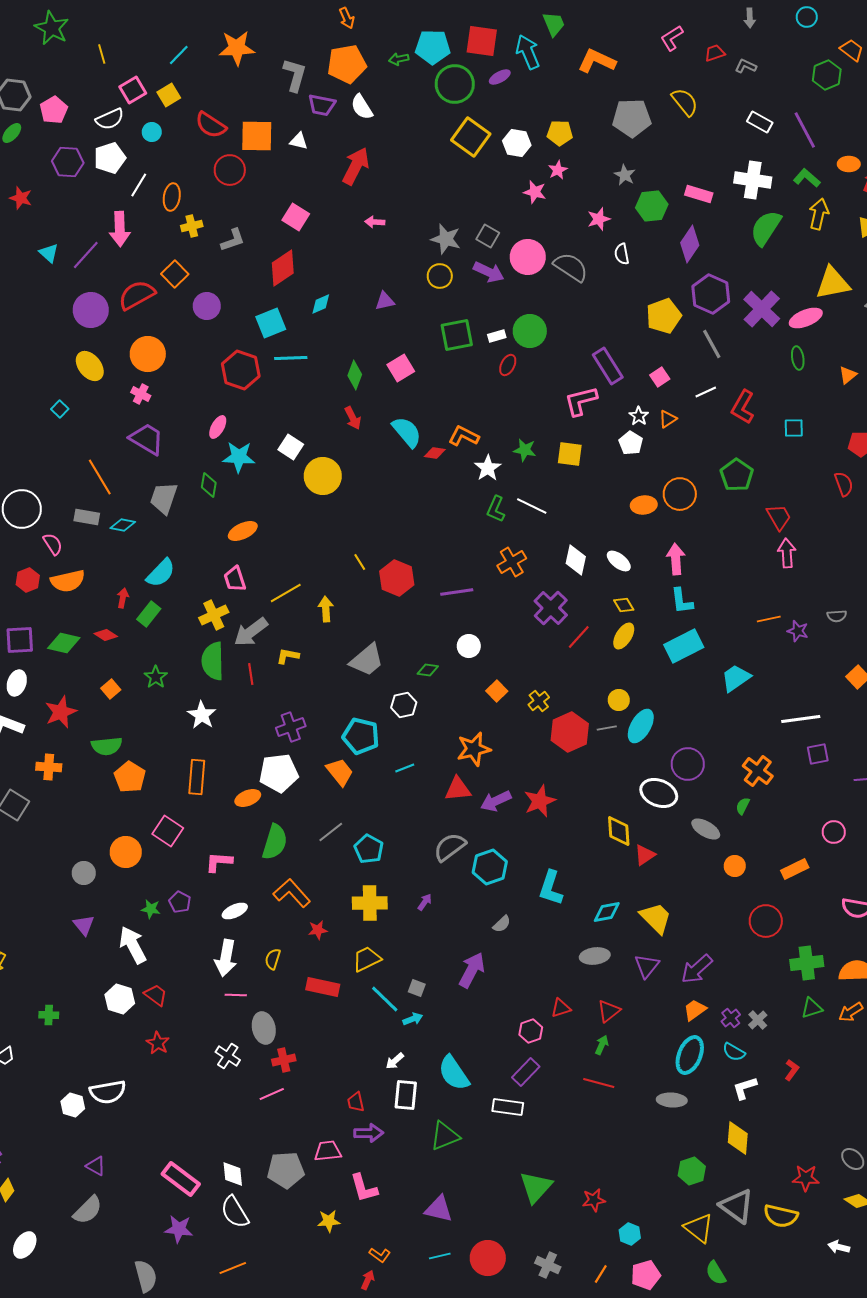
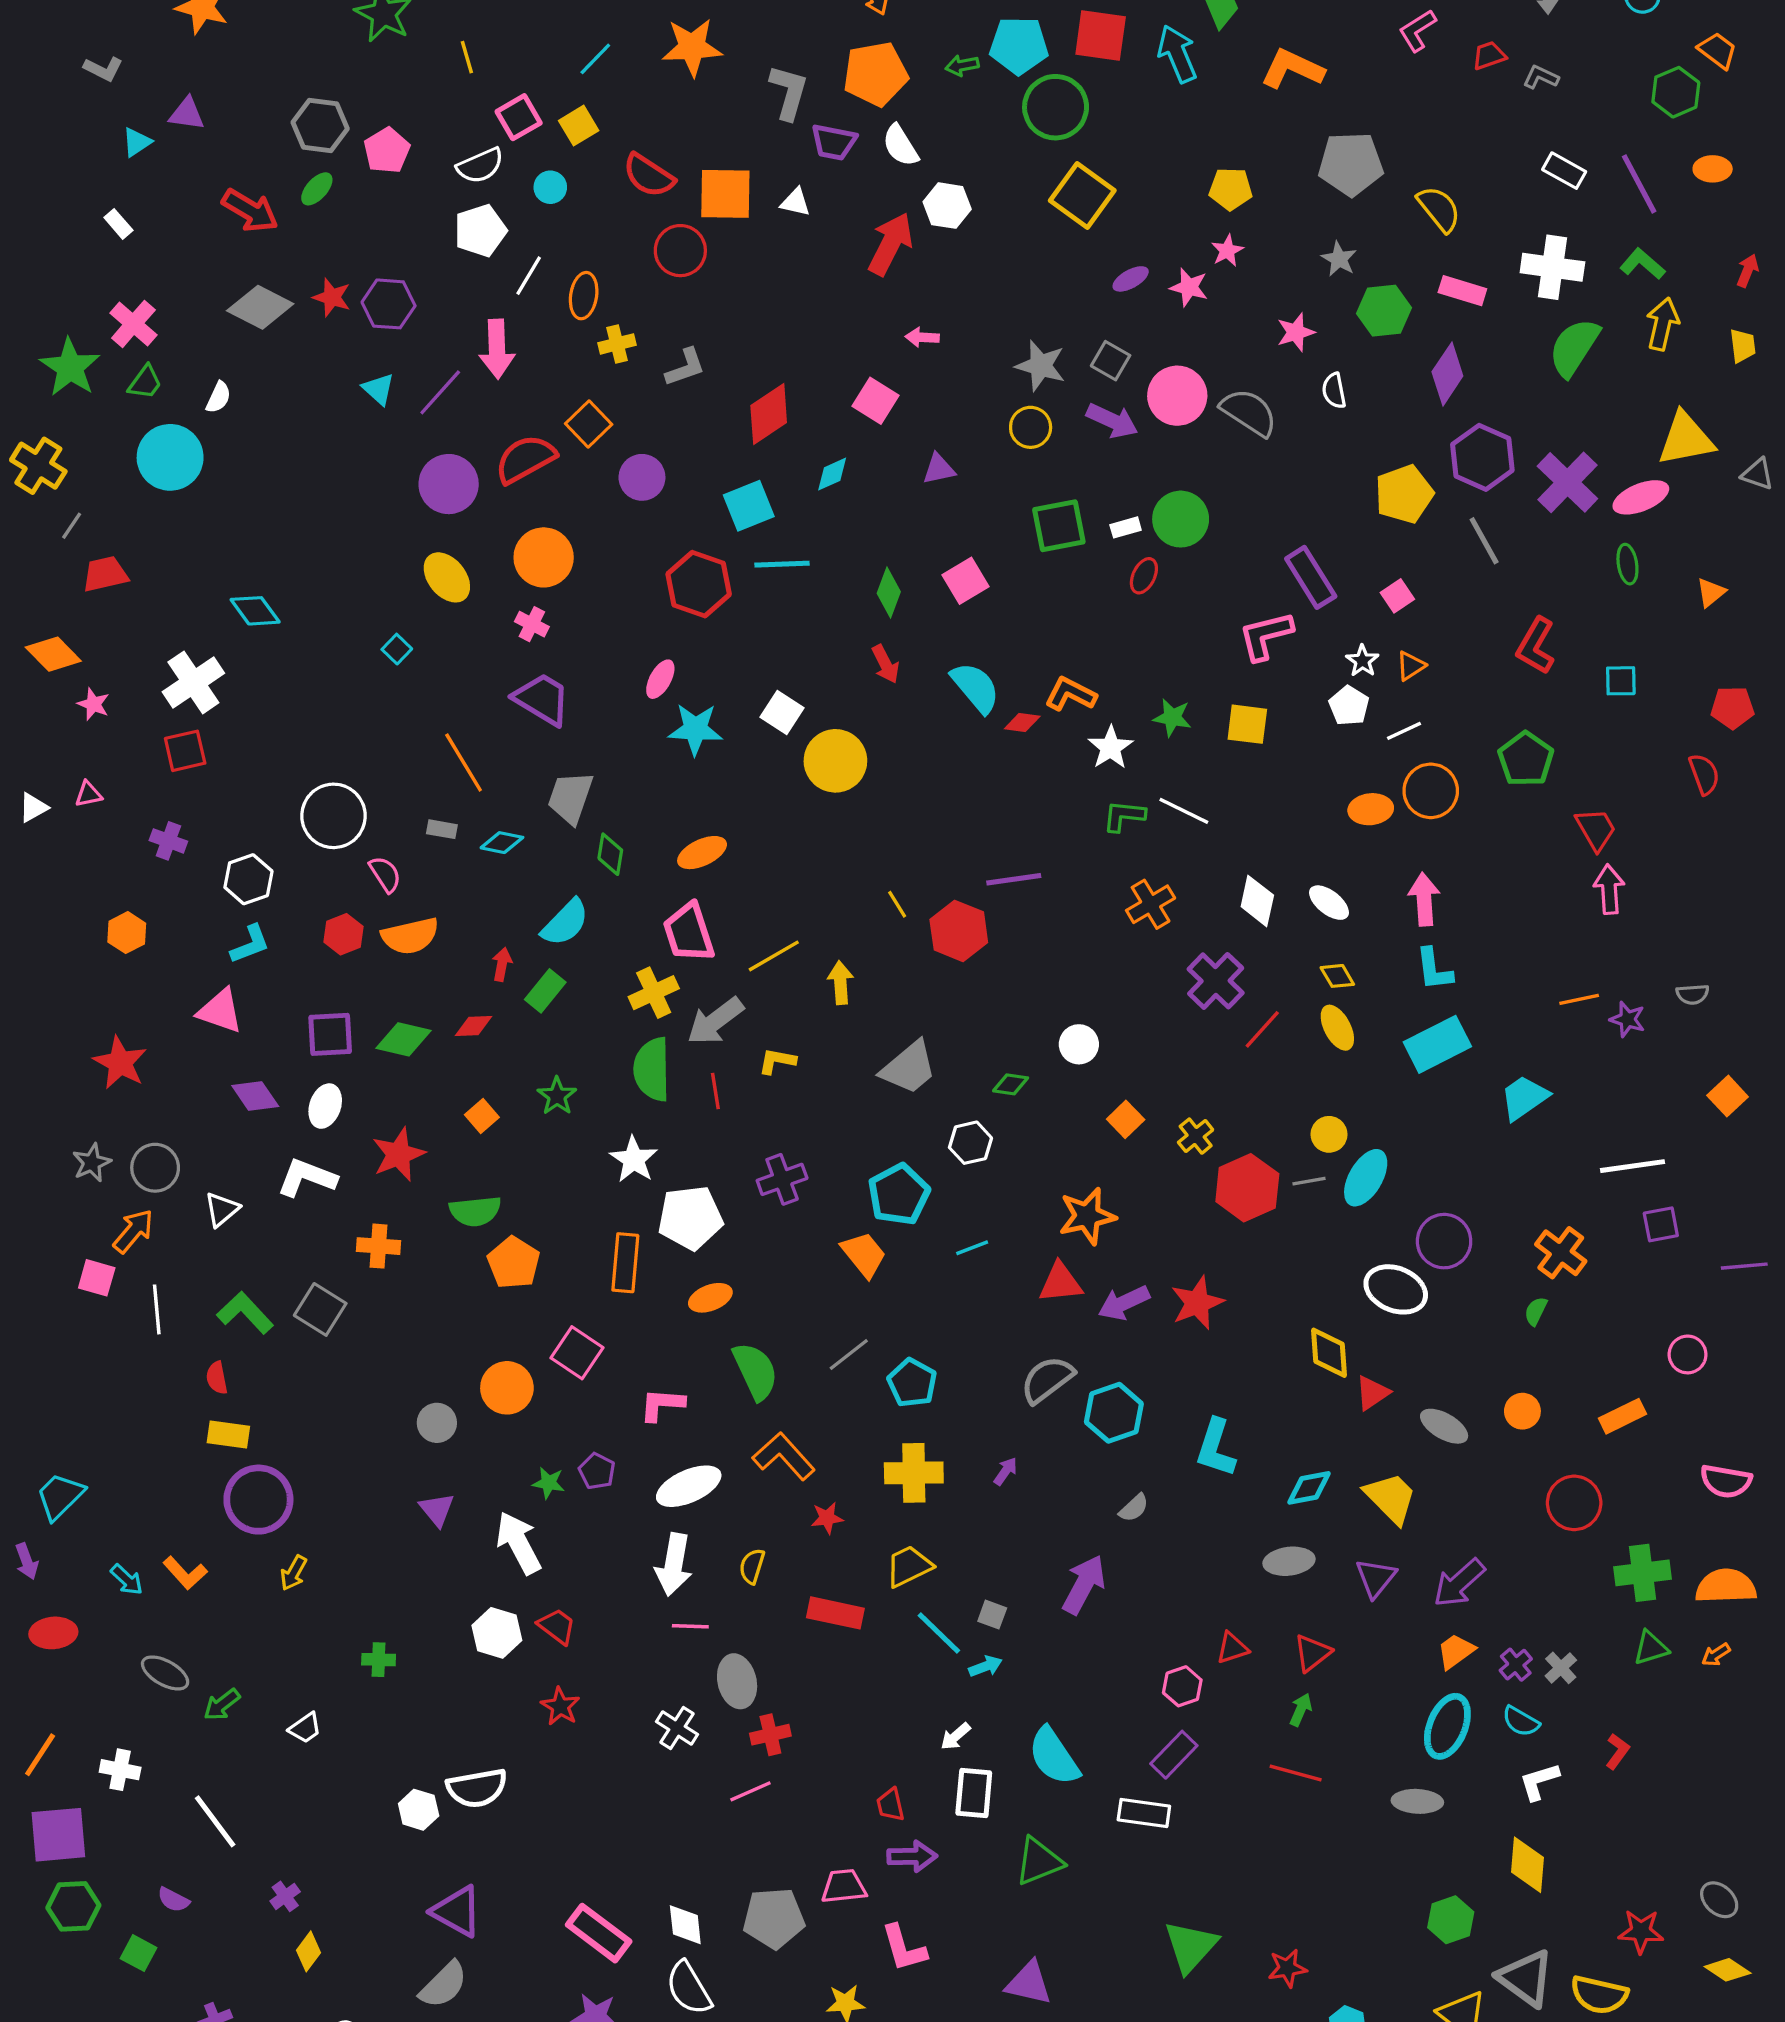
purple ellipse: (500, 77) -> (1131, 279), moved
yellow semicircle: (685, 102) -> (1439, 209), moved
white hexagon: (517, 143) -> (947, 206), moved
purple hexagon: (68, 162) -> (389, 304), moved
orange ellipse: (849, 164) -> (1713, 169), moved
pink square: (296, 217) -> (875, 401), moved
white line: (706, 392) -> (1404, 731), moved
green diamond: (209, 485) -> (610, 854), moved
green L-shape: (496, 509) -> (1124, 816), turned 72
gray rectangle: (87, 517) -> (442, 829), size x0.7
pink trapezoid: (235, 579) -> (689, 933), size x1.4
purple line: (457, 592) -> (1014, 879), moved
red diamond: (106, 635) -> (474, 1026), turned -35
yellow ellipse: (624, 636) -> (1337, 1028), turned -60
cyan pentagon: (361, 736) -> (899, 1194), turned 30
white pentagon: (279, 773) -> (690, 1218), moved
gray ellipse: (706, 829) -> (1444, 1426), moved
green semicircle: (275, 842) -> (755, 1371), turned -42
white ellipse: (235, 911) -> (689, 1486), size x1.5
orange arrow: (851, 1012) -> (1716, 1655), size x0.7
purple triangle: (96, 1166) -> (457, 1911), size x1.6

